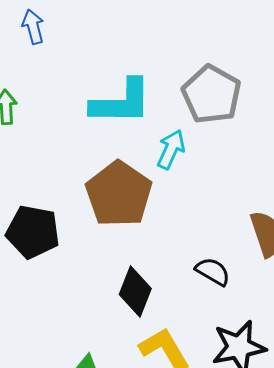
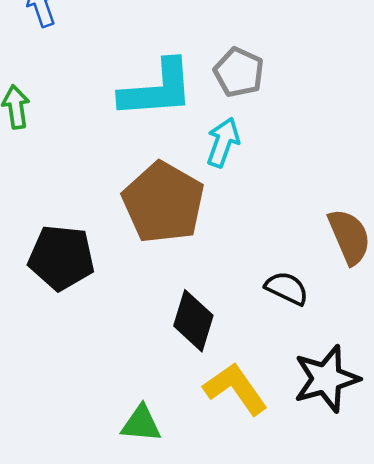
gray pentagon: (211, 94) -> (239, 72), moved, size x0.7

